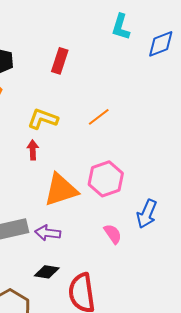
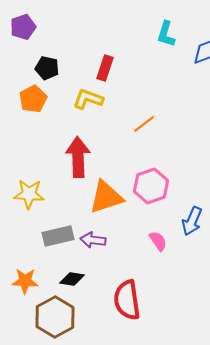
yellow L-shape: (43, 119) -> (88, 99), moved
red arrow: (33, 150) -> (78, 157), size x2.0
black diamond: (47, 272) -> (72, 279), moved

